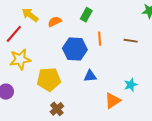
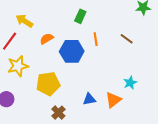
orange semicircle: (55, 22) -> (47, 39), moved
brown line: (131, 41) -> (127, 39), turned 32
blue triangle: (90, 76) -> (89, 99), moved

